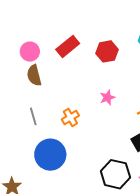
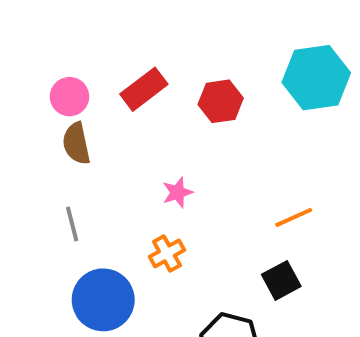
pink star: (107, 98) -> (177, 192), moved
orange cross: (70, 117) -> (167, 253), moved

